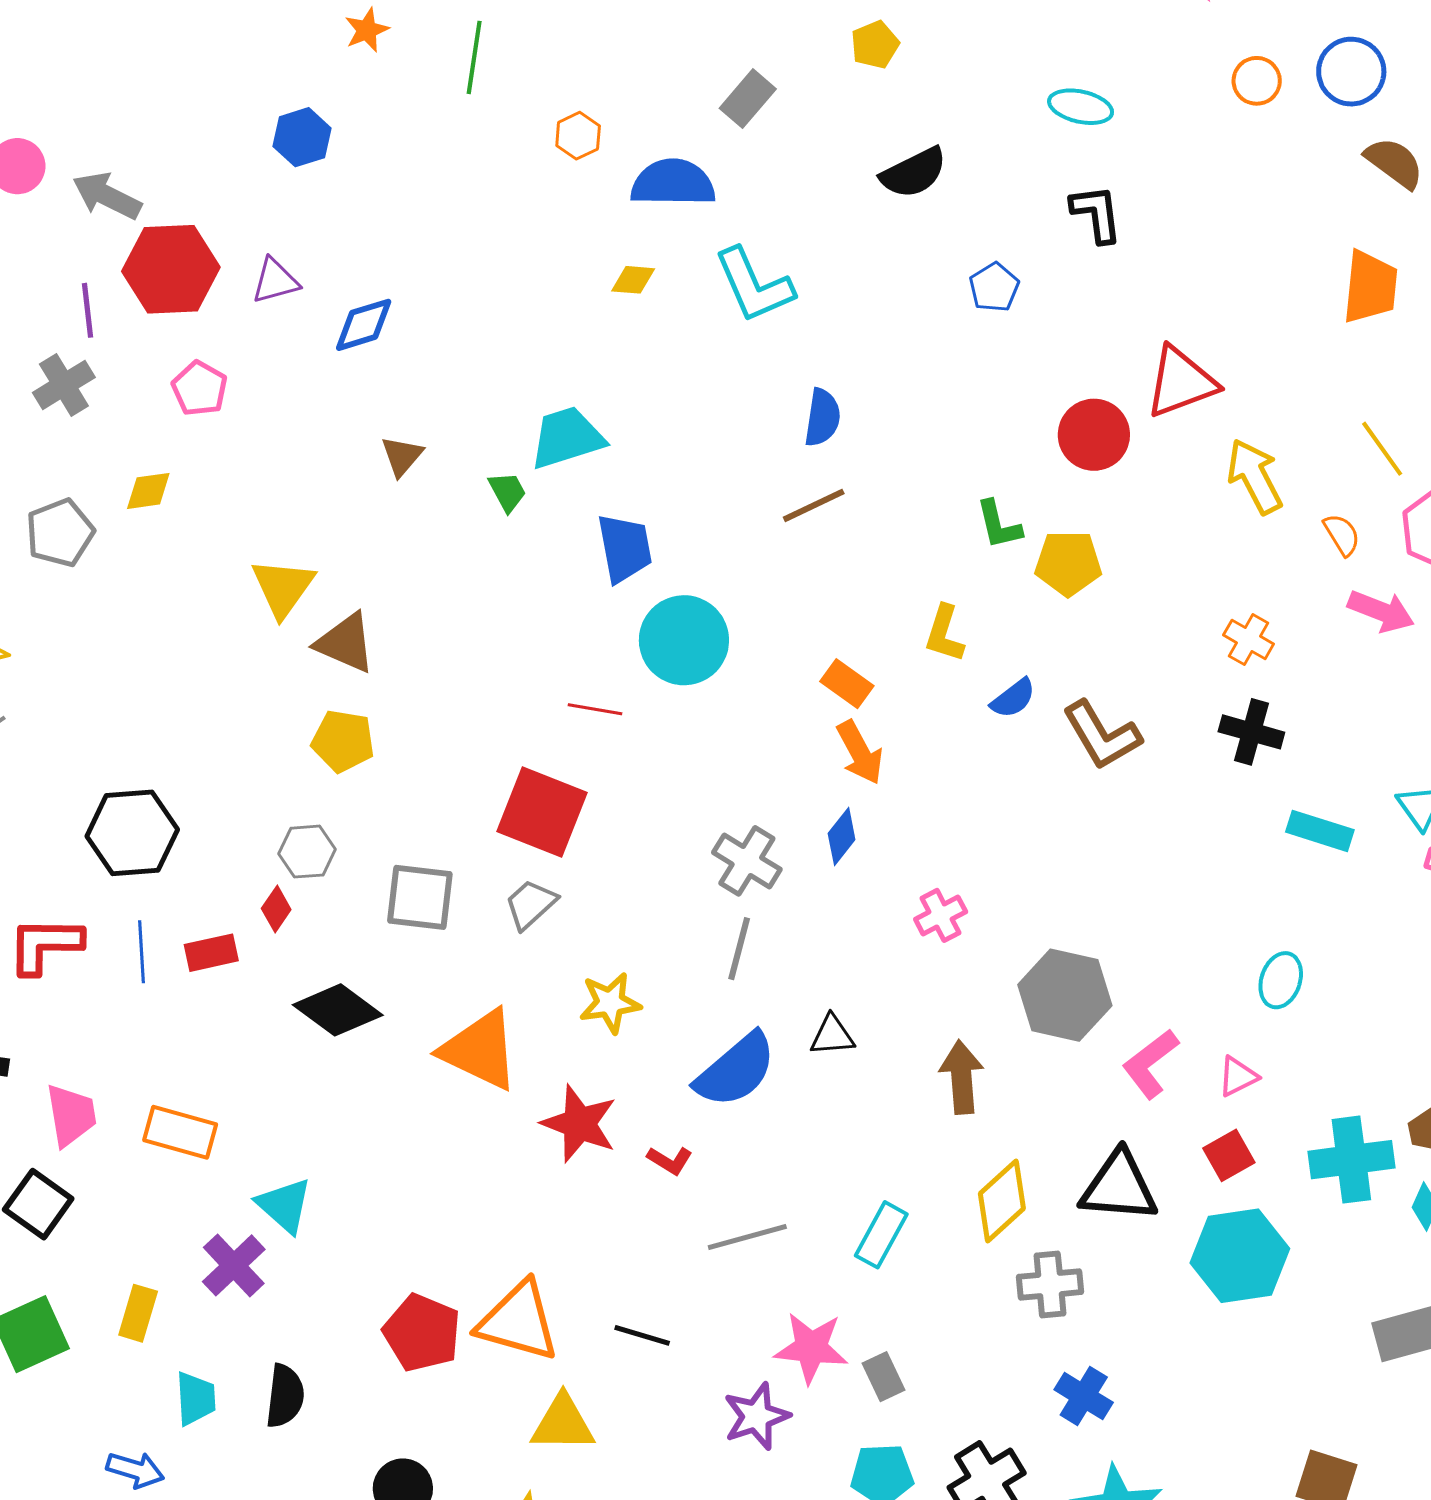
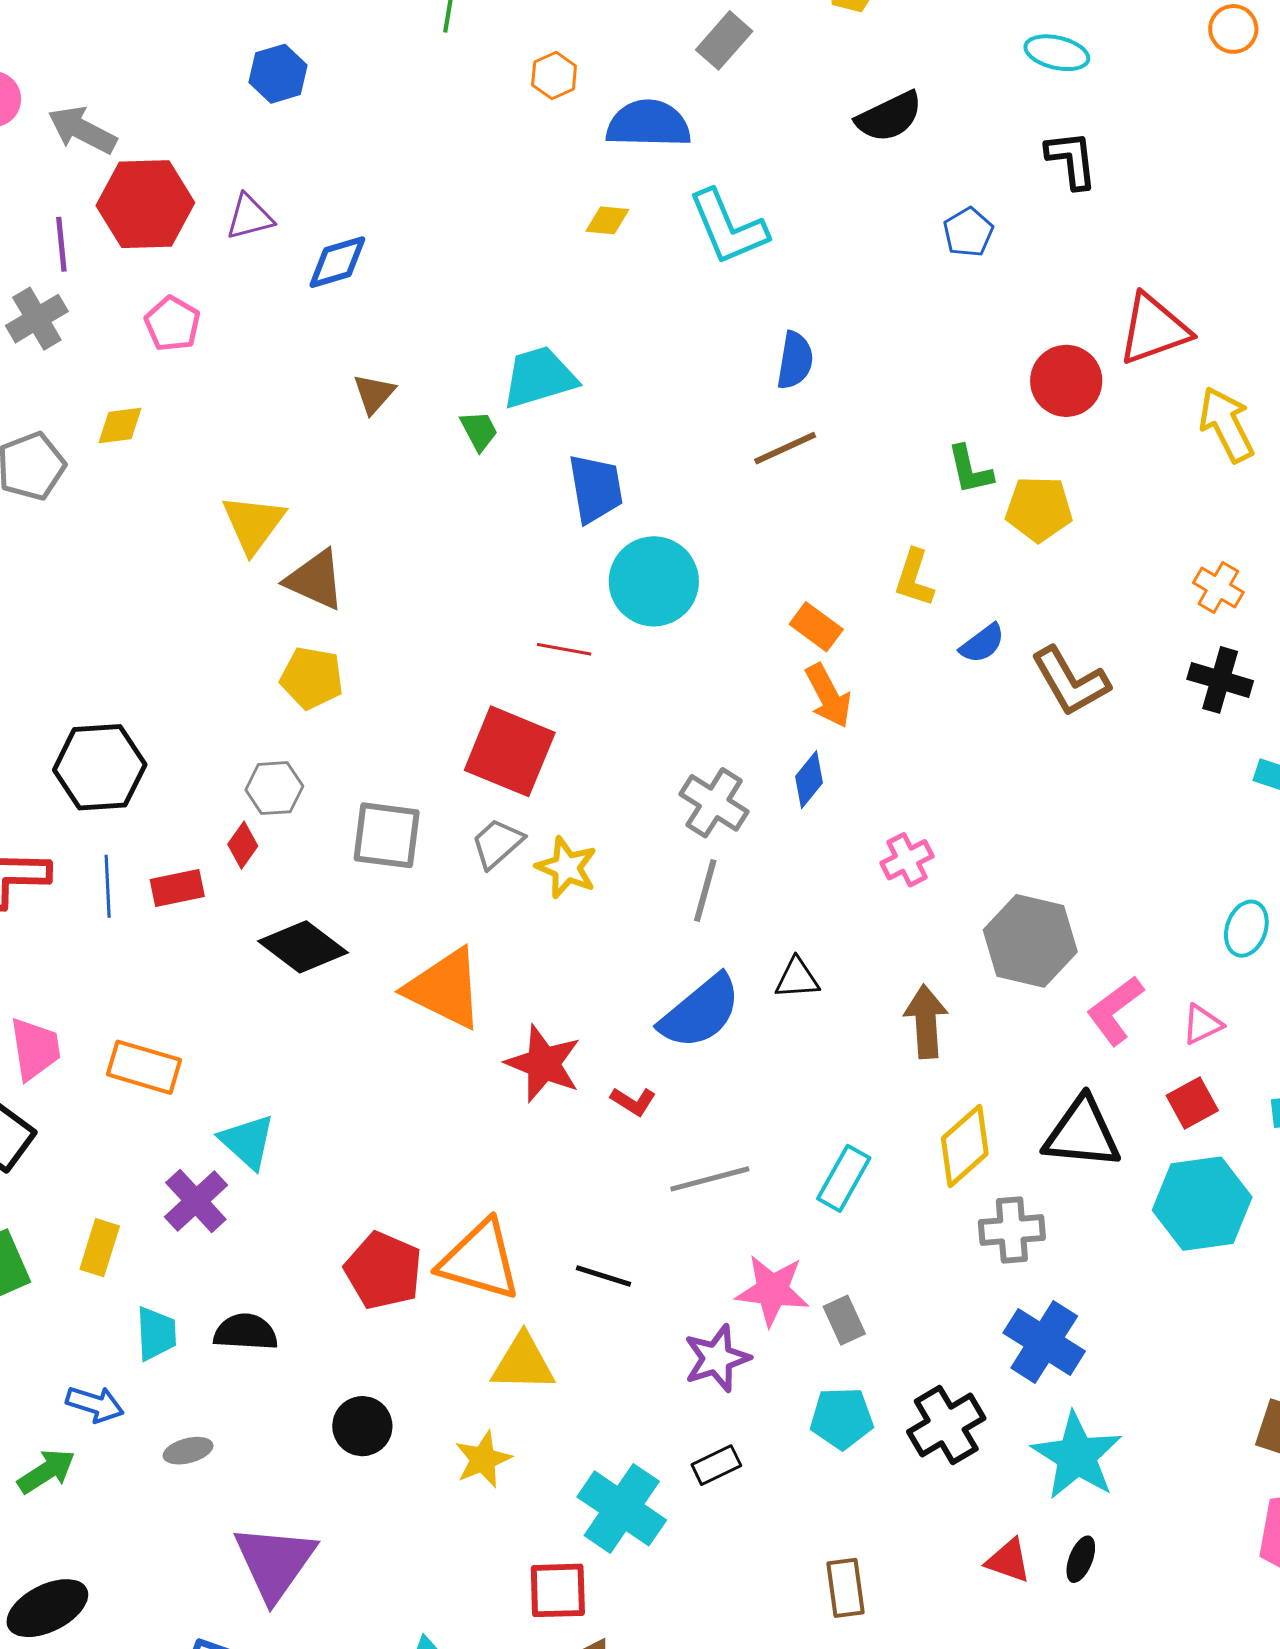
yellow star: (610, 1003) -> (567, 867), moved, turned 30
black semicircle: (285, 1396) -> (246, 1332), turned -94
blue cross: (1084, 1396) -> (1044, 1342), size x1.4

